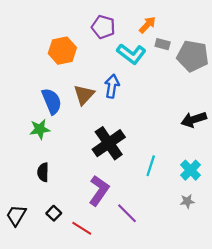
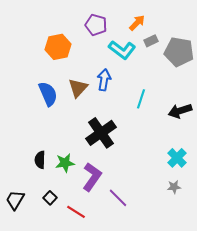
gray rectangle: (163, 44) -> (151, 41), turned -40
green star: (40, 129) -> (65, 163), moved
cyan line: (151, 166) -> (141, 99), moved

